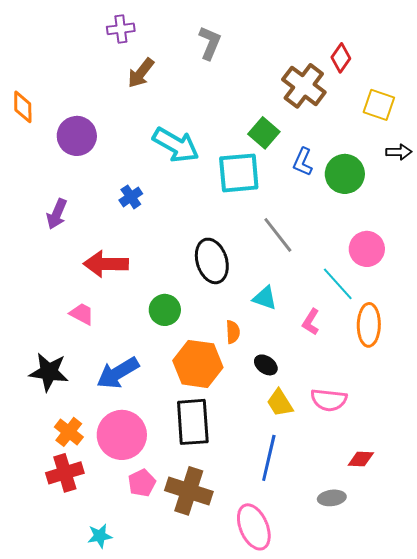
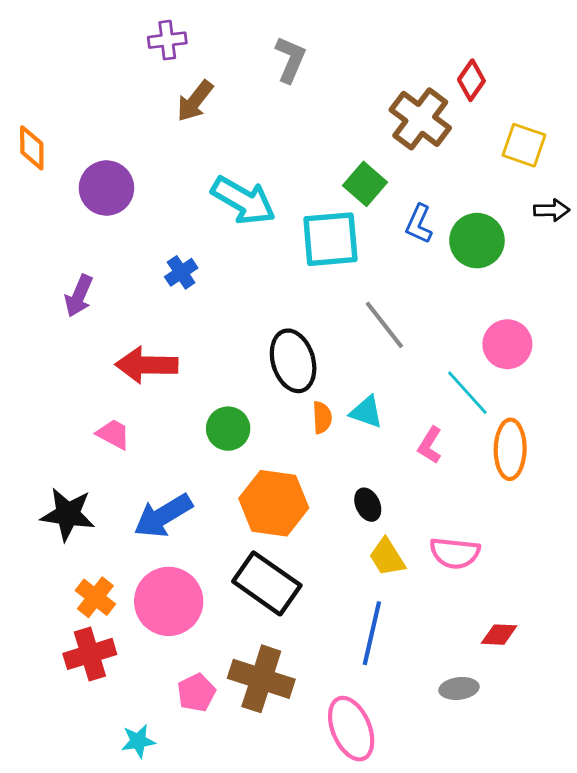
orange semicircle: (233, 332) -> (322, 418), moved
black ellipse: (266, 365) -> (368, 505), turned 30
black rectangle: (193, 422) -> (267, 583), turned -51
pink pentagon: (142, 483) -> (196, 693), moved

